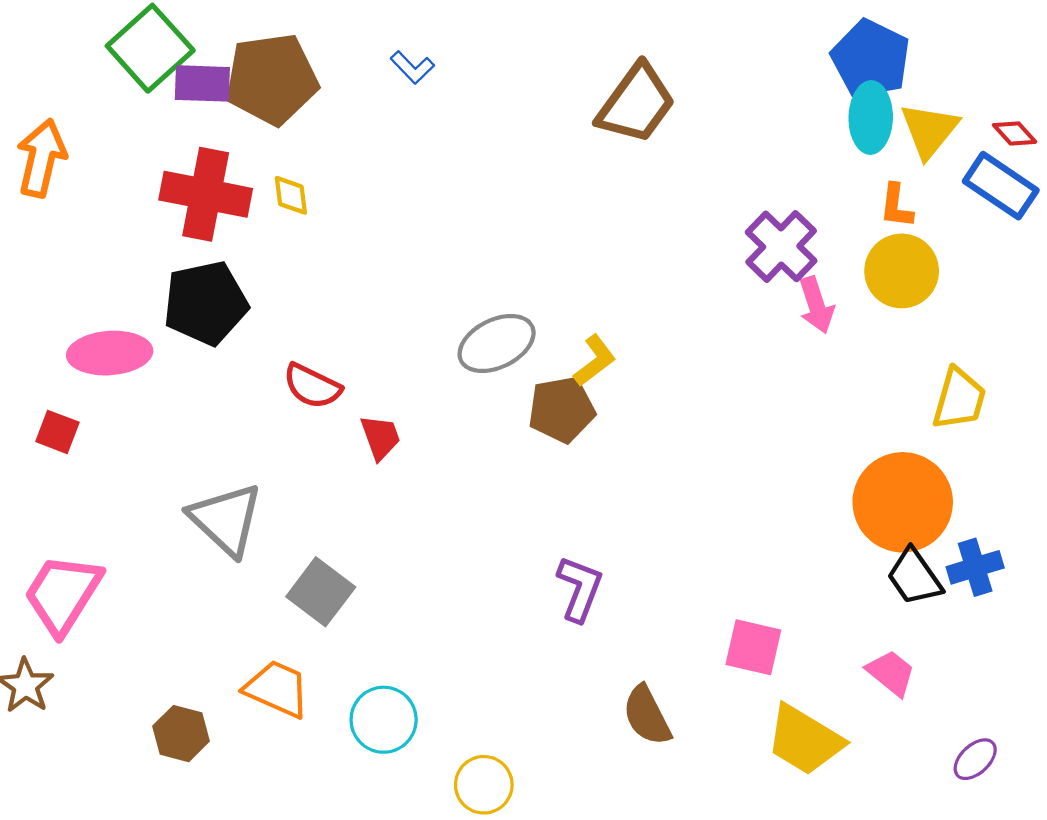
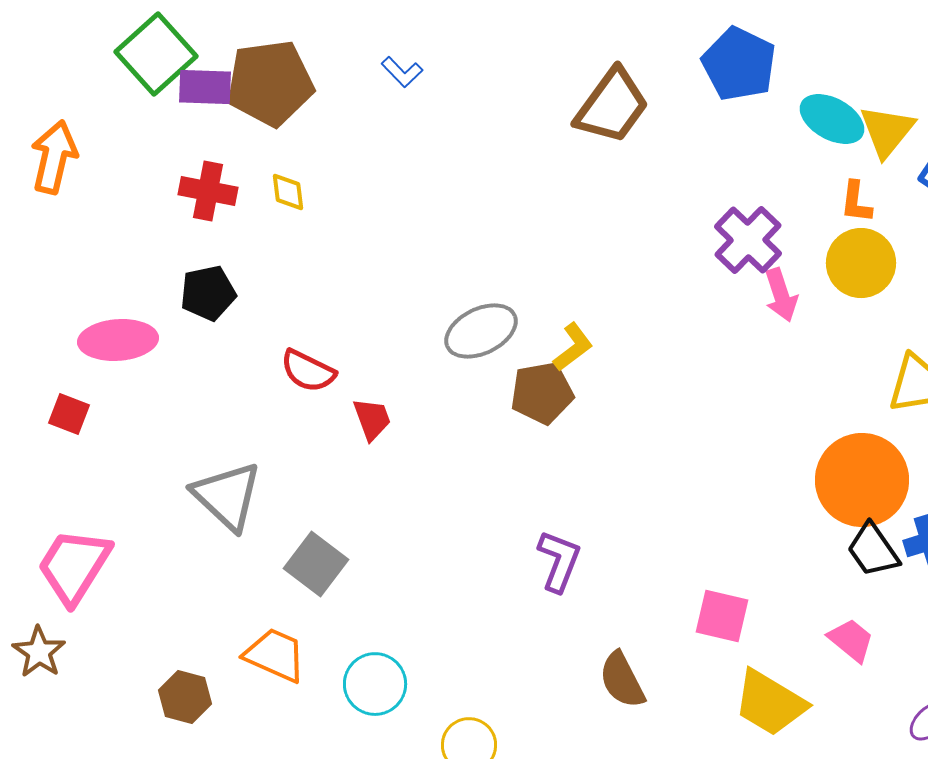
blue pentagon: (871, 59) -> (739, 64), moved
cyan ellipse: (871, 117) -> (832, 119), turned -62
red cross: (206, 194) -> (208, 191), size x0.7
black pentagon: (206, 303) -> (208, 293), size x0.7

